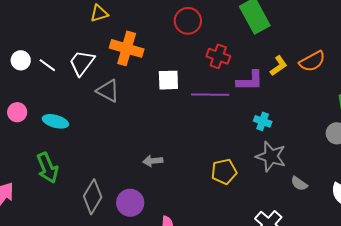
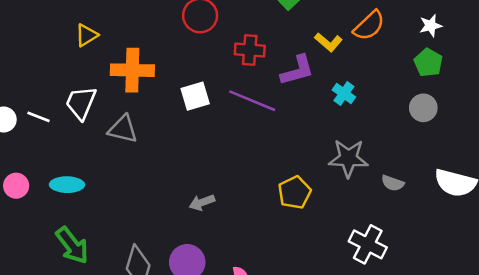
yellow L-shape: (279, 66) -> (328, 42), turned 90
purple line: (210, 95) -> (252, 101), turned 36
cyan cross: (263, 121) -> (344, 94), moved, turned 30

